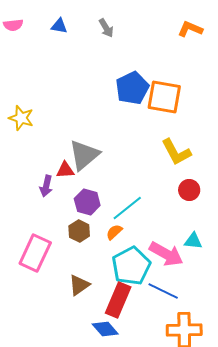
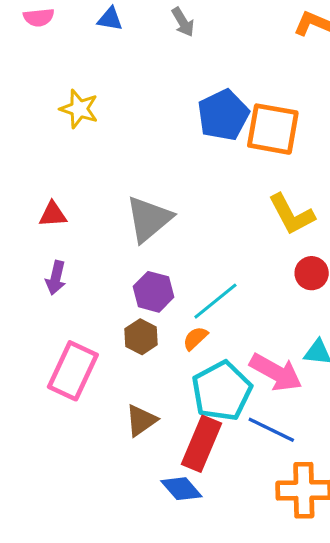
yellow star: (21, 118) -> (79, 109), moved
red triangle: (65, 170) -> (53, 214), moved
purple arrow: (46, 186) -> (56, 278), moved

